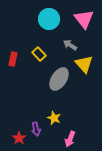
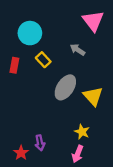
cyan circle: (49, 19) -> (30, 33), moved
yellow triangle: (84, 64) -> (93, 96), moved
yellow star: (54, 118) -> (82, 132), moved

